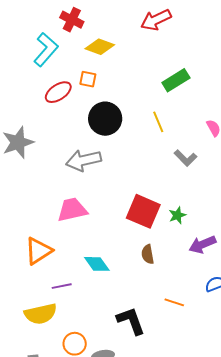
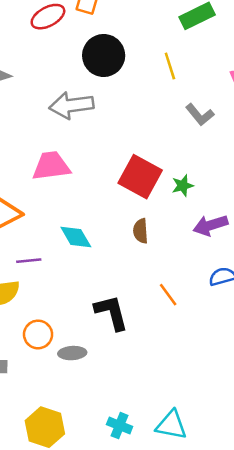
orange line: (174, 302) -> (168, 295), turned 30

